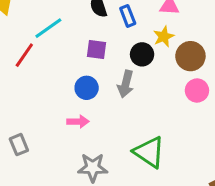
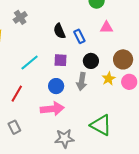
cyan line: (48, 28) -> (30, 62), moved
yellow star: (164, 37) -> (109, 79), moved
red line: (24, 55) -> (17, 94), moved
pink arrow: (78, 122) -> (52, 109), size x1.6

